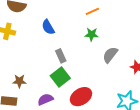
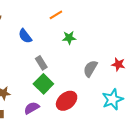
orange line: (92, 11) -> (56, 15), moved
gray semicircle: (110, 55) -> (90, 69), moved

